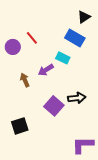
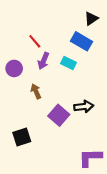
purple circle: (13, 47) -> (14, 68), moved
purple arrow: (46, 70) -> (43, 61), moved, turned -35
brown arrow: (25, 80) -> (36, 91), moved

